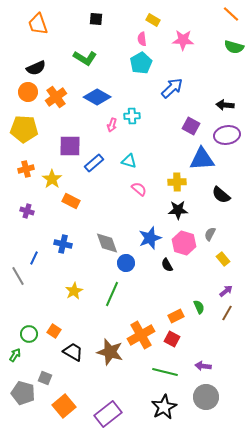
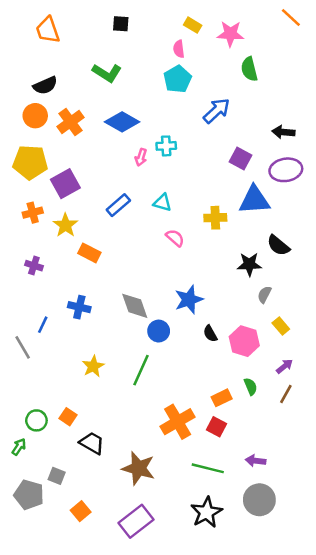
pink star: (183, 40) -> (230, 34), moved
green semicircle: (234, 47) -> (249, 69), moved, turned 60
purple square: (70, 146) -> (65, 184), moved, turned -30
yellow cross: (177, 182) -> (215, 218), moved
black star: (178, 210) -> (249, 264), moved
pink hexagon: (184, 243) -> (244, 341), moved
brown star: (110, 352) -> (138, 468), moved
orange square: (64, 406) -> (81, 511), size x0.7

